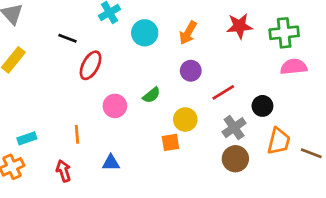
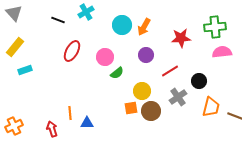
red star: (239, 26) -> (181, 38), moved
cyan circle: (145, 33) -> (122, 25), moved
black line: (68, 38) -> (58, 20), moved
pink circle: (115, 106) -> (105, 57), moved
orange line: (77, 134) -> (70, 113), moved
cyan rectangle: (27, 138) -> (25, 70), moved
brown circle: (235, 159) -> (151, 111), moved

